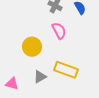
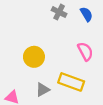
pink semicircle: (59, 31) -> (85, 51), moved

